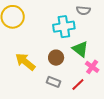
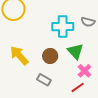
gray semicircle: (83, 10) -> (88, 22), moved
red line: (78, 84) -> (78, 87), moved

